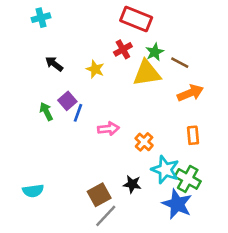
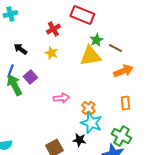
red cross: (123, 49) -> (53, 29), moved
green arrow: (46, 111) -> (14, 85), size x1.5
blue line: (78, 113) -> (10, 71), moved
cyan star: (165, 170) -> (91, 123), moved

